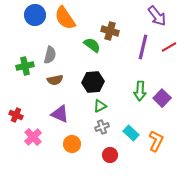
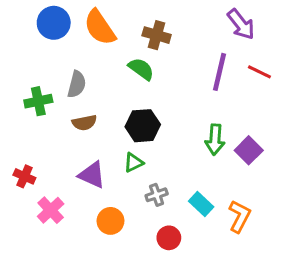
brown cross: (110, 31) -> (157, 35), moved
red line: (169, 47) -> (259, 72), turned 56
green triangle: (100, 106) -> (134, 163), moved

